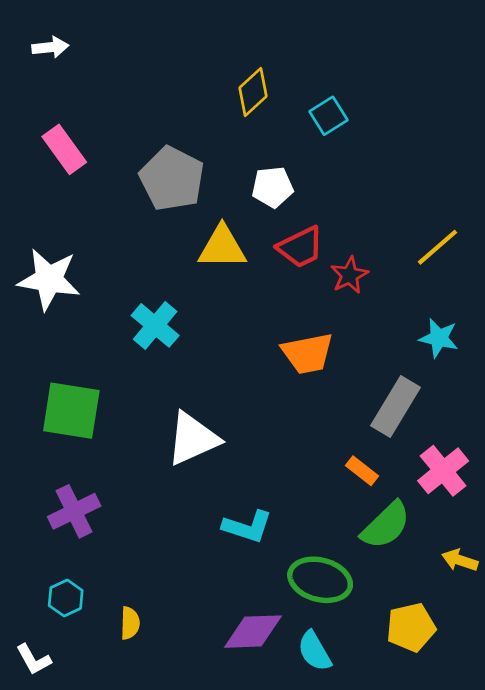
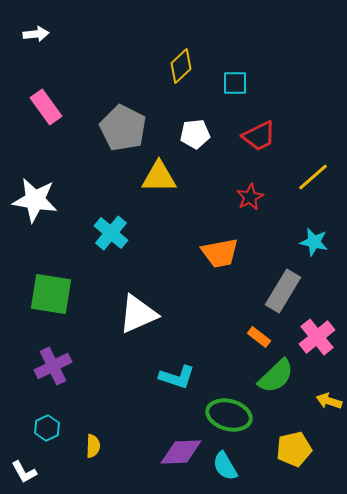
cyan square: (328, 116) -> (235, 83), turned 32
red trapezoid: (301, 247) -> (259, 136), moved

